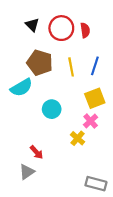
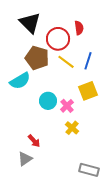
black triangle: (32, 25) -> (30, 23), size x1.6
red circle: (61, 28) -> (58, 39), moved
yellow line: (71, 67) -> (66, 62), turned -42
pink cross: (91, 121) -> (67, 106), moved

